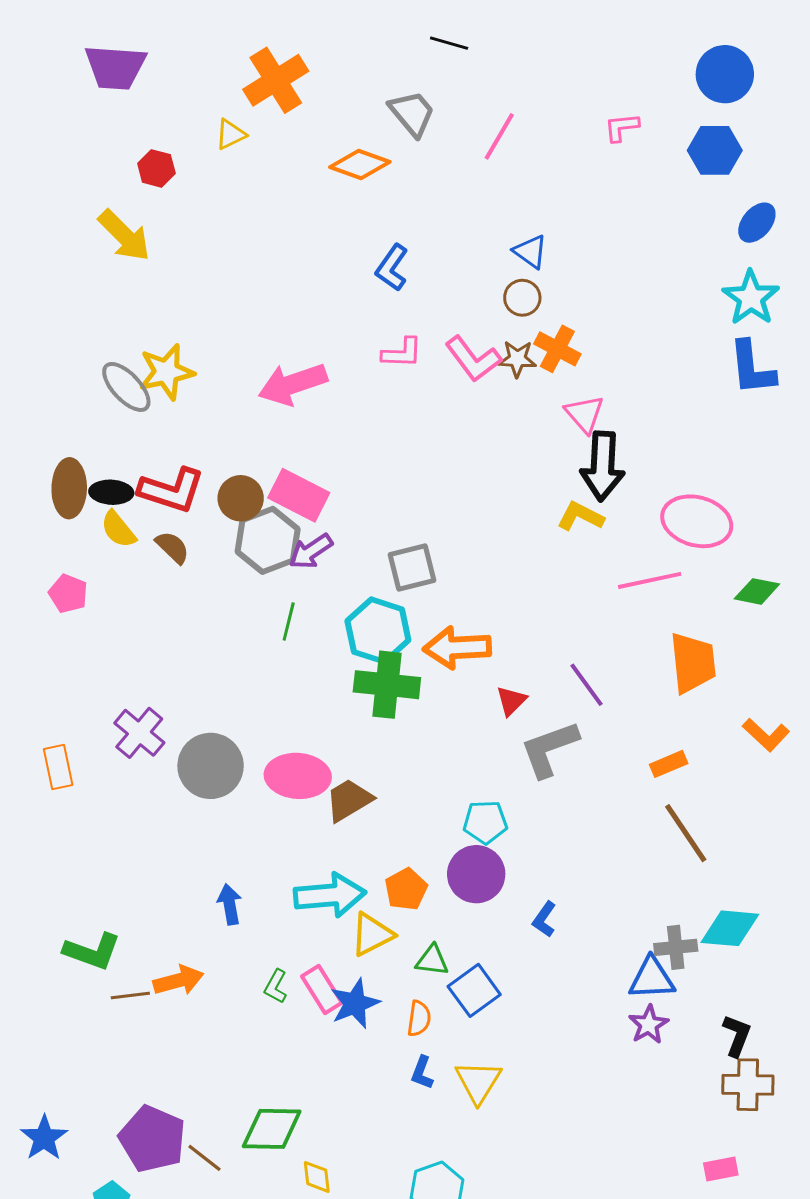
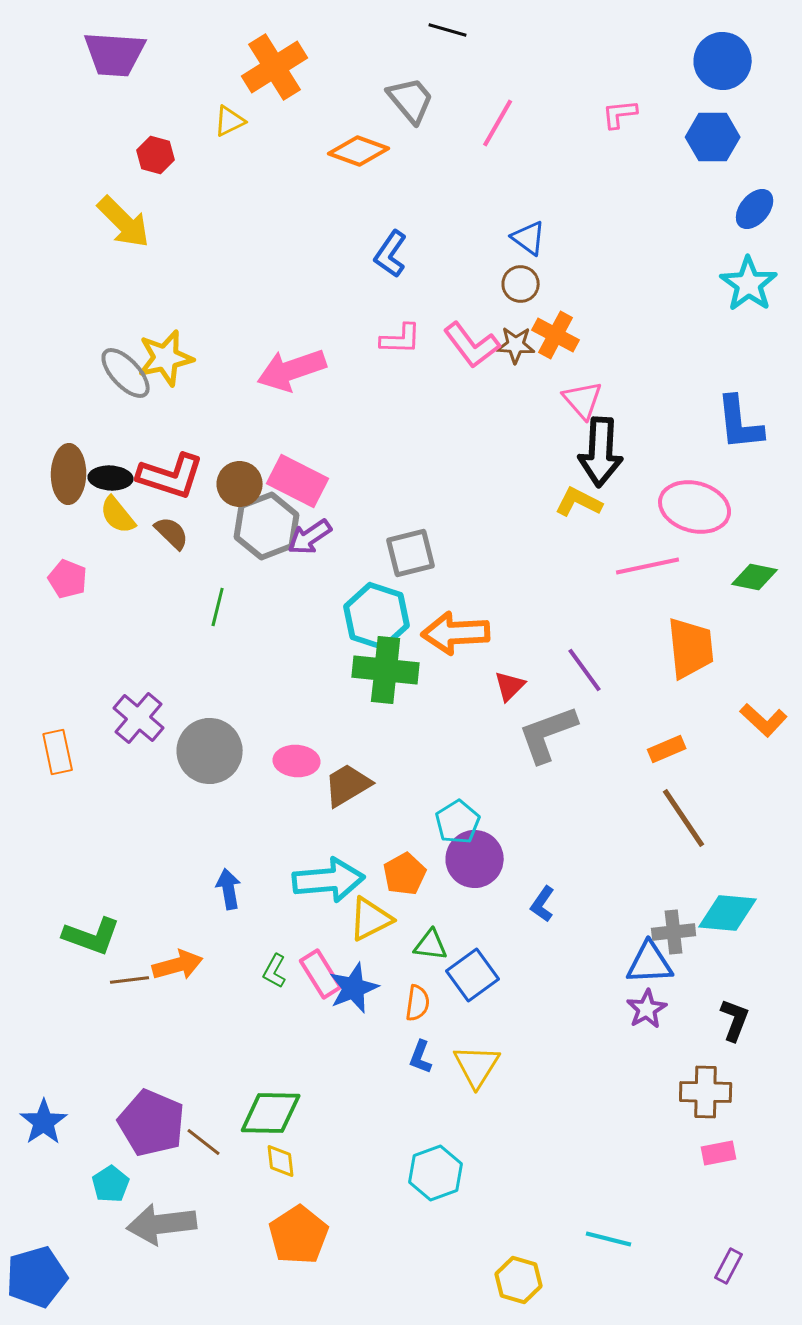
blue L-shape: (752, 368) -> (740, 423), moved
green line: (289, 622) -> (218, 607), moved
pink ellipse: (298, 776) -> (297, 761), size x0.7
cyan pentagon: (485, 822) -> (458, 822), moved, turned -30
brown cross: (748, 1085) -> (706, 1092), moved
yellow diamond: (317, 1177) -> (281, 1161), moved

